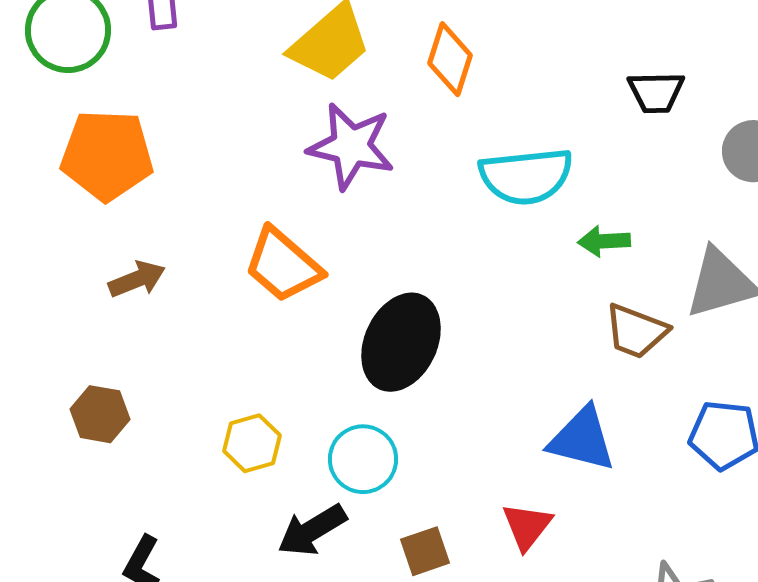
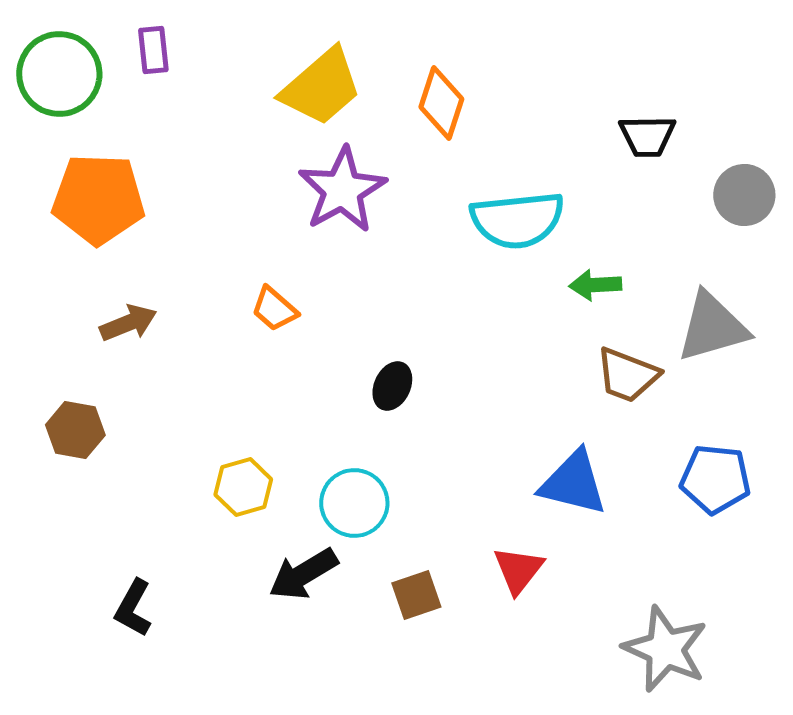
purple star: (351, 146) -> (342, 190), turned 30
orange trapezoid: (283, 265) -> (274, 309), size x0.6
black ellipse: (401, 342) -> (392, 386), size x0.5
brown hexagon: (100, 414) -> (75, 430), moved

